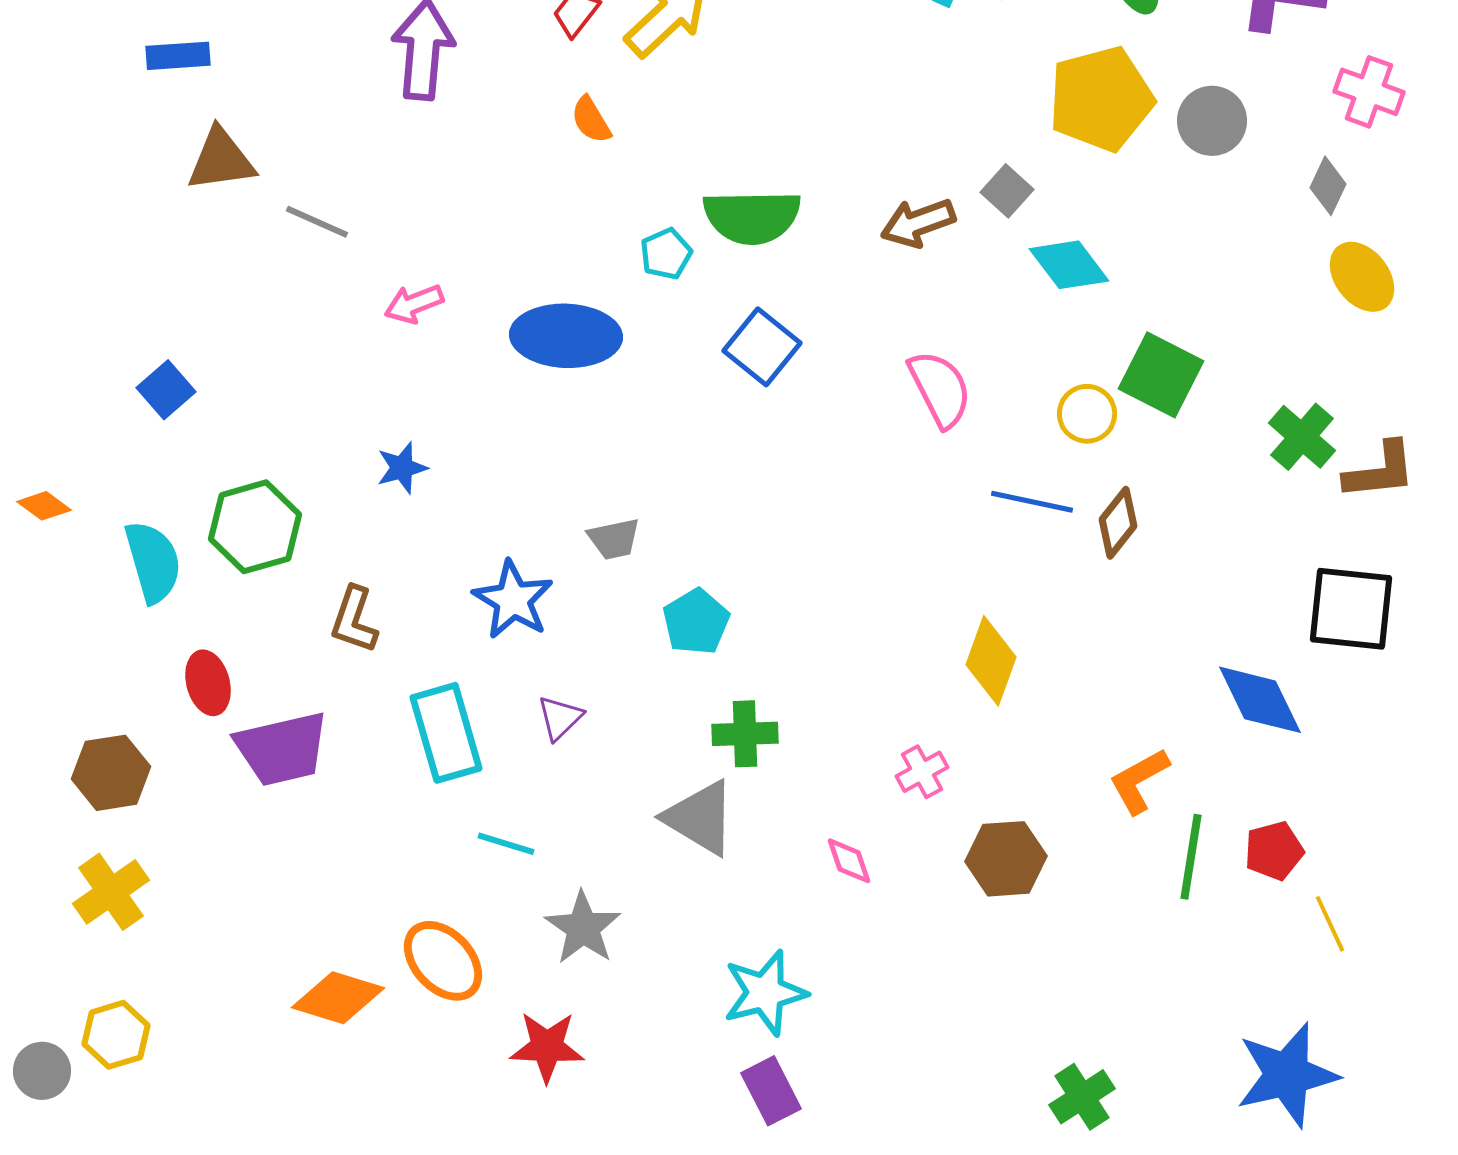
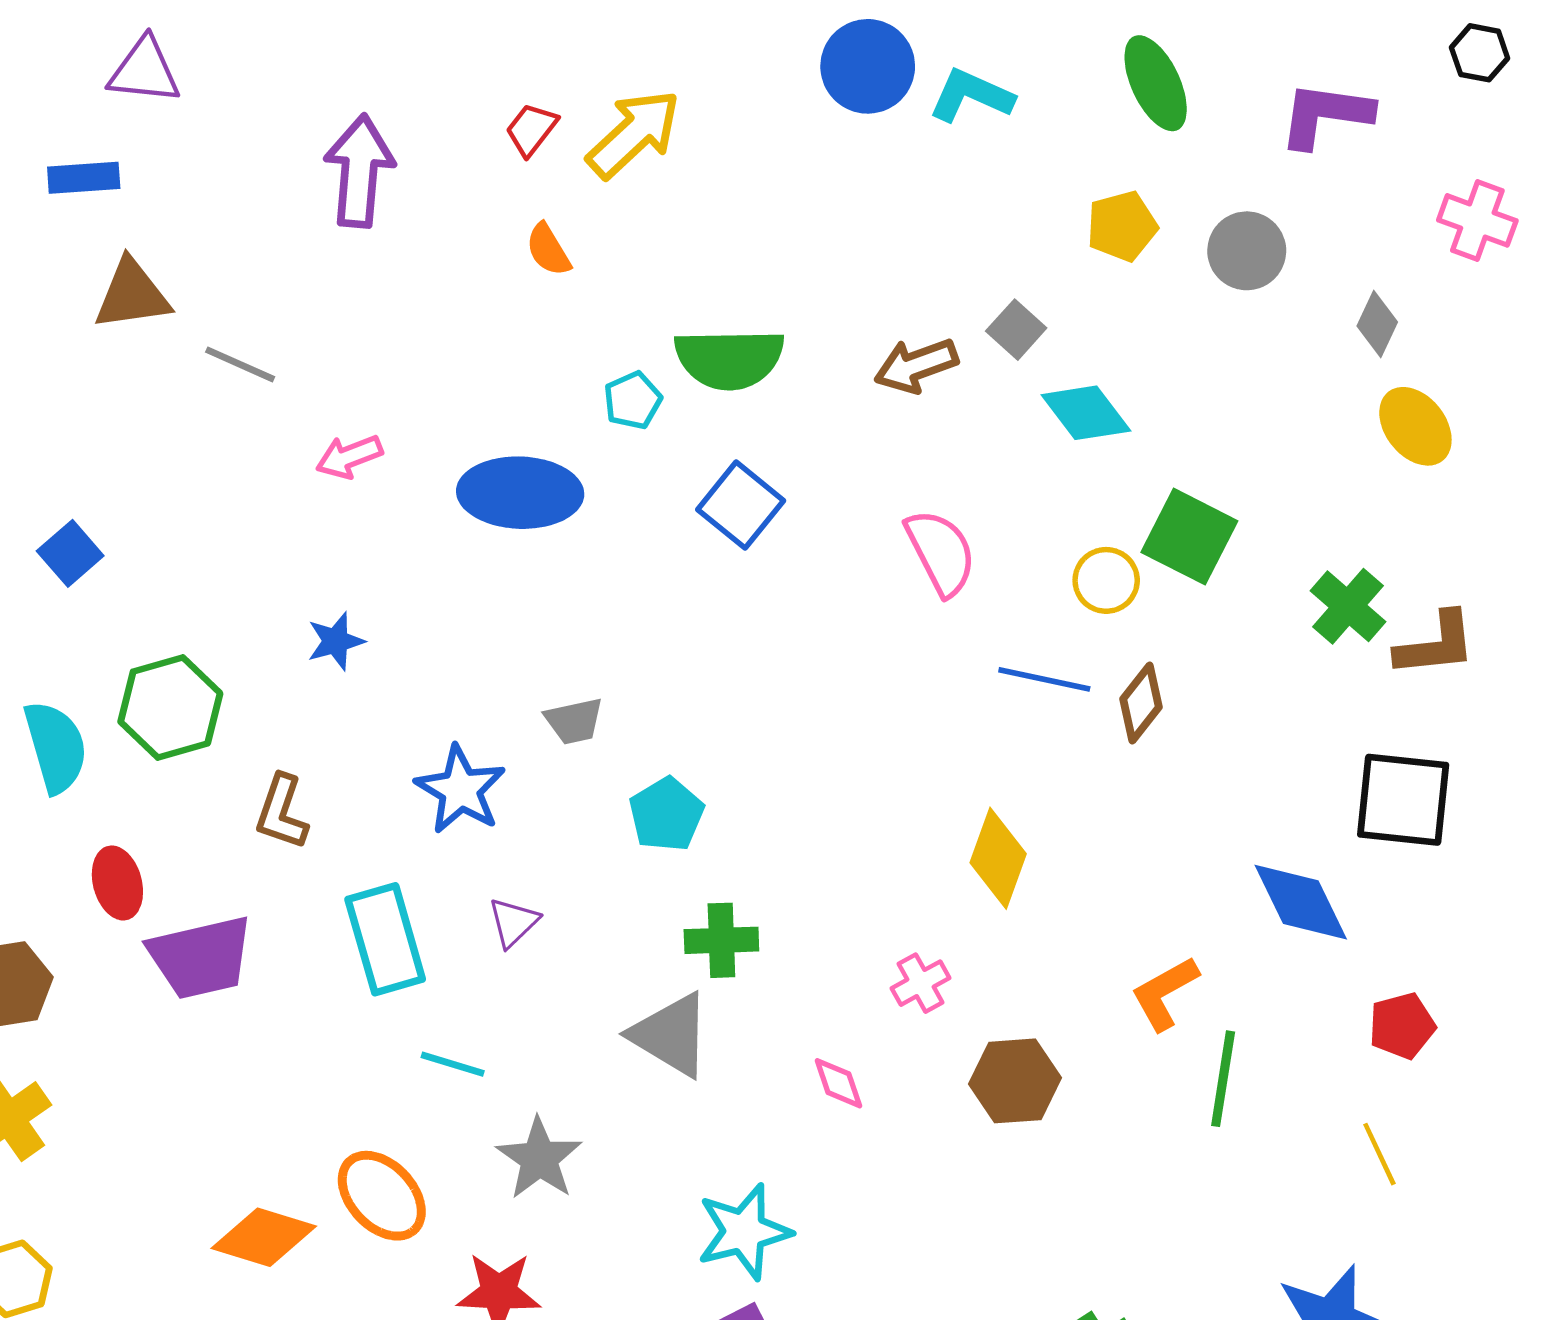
pink cross: (1369, 92) -> (1477, 220), moved
yellow pentagon: (1101, 99) -> (1122, 226), size x0.6
red pentagon: (1274, 851) -> (1402, 1026), moved

